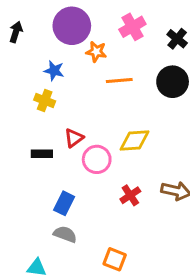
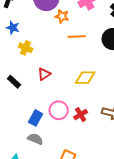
blue star: (54, 71) -> (13, 28), moved
black rectangle: (42, 154) -> (14, 82), moved, turned 40
pink circle: (97, 159) -> (59, 110), moved

